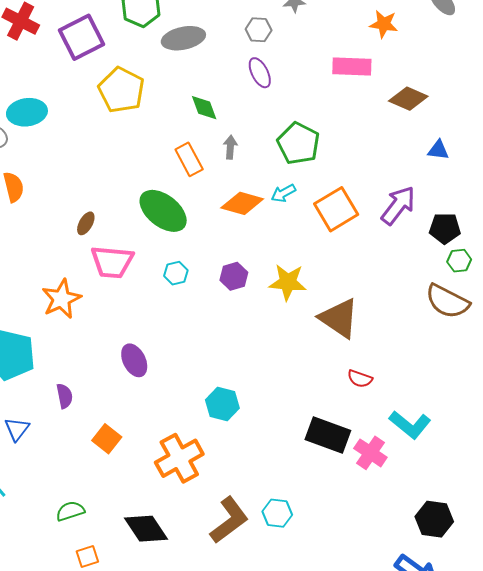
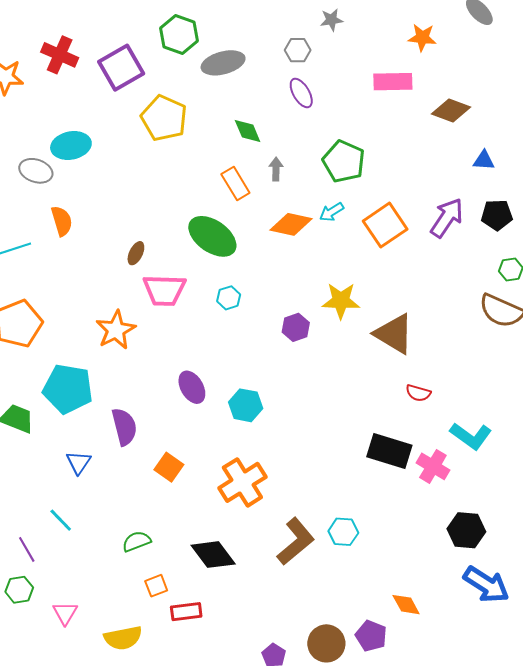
black pentagon: (445, 228) -> (497, 215), moved
purple hexagon: (234, 276) -> (296, 327), moved
purple semicircle: (65, 396) -> (124, 427), size x1.5
cyan hexagon: (222, 404) -> (246, 405), moved
black hexagon: (434, 519) -> (466, 530), moved

